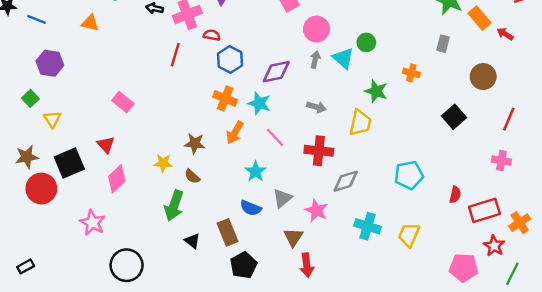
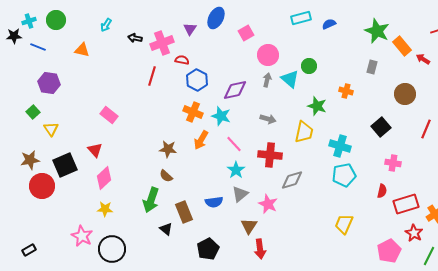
pink cross: (501, 161) -> (393, 163), moved
yellow star: (163, 163) -> (105, 209), moved
cyan star: (256, 171) -> (236, 170), moved
blue semicircle: (251, 208) -> (214, 202), turned -30
pink star: (92, 223) -> (82, 236), moved
cyan cross: (368, 226) -> (340, 146), moved
brown rectangle: (228, 232) -> (184, 212), moved
pink pentagon: (464, 268) -> (389, 251), turned -30

